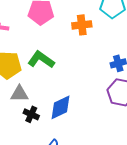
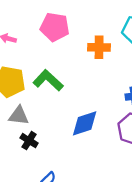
blue diamond: (61, 107) -> (85, 123), moved

